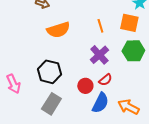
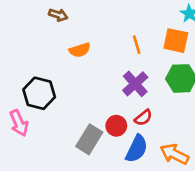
orange semicircle: (58, 30) -> (80, 50), size x0.7
black hexagon: (49, 72) -> (39, 93), moved
gray rectangle: (51, 104) -> (89, 139), moved

